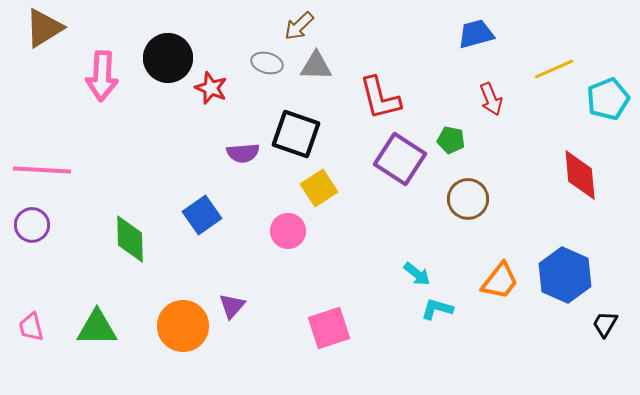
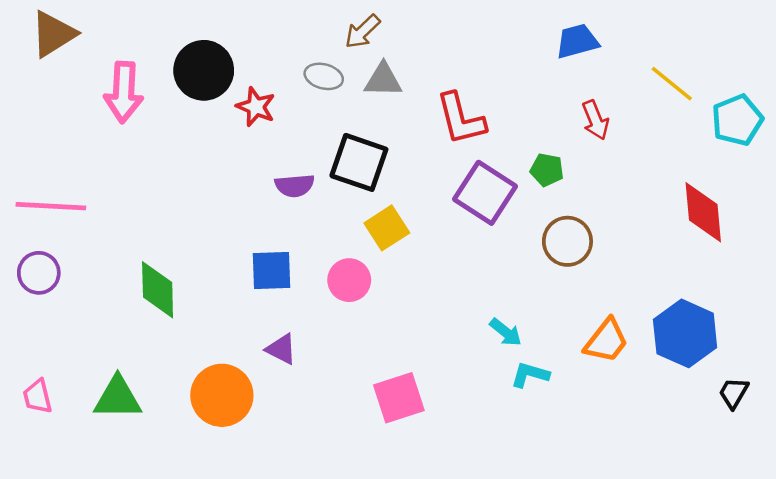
yellow line: (554, 69) -> (672, 84), turned 63
blue square: (202, 215) -> (272, 270), moved, turned 33
purple triangle: (232, 306) -> (281, 349), moved, turned -44

